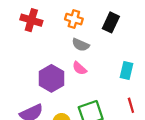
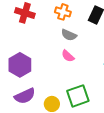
purple hexagon: (51, 78) -> (20, 65), moved

